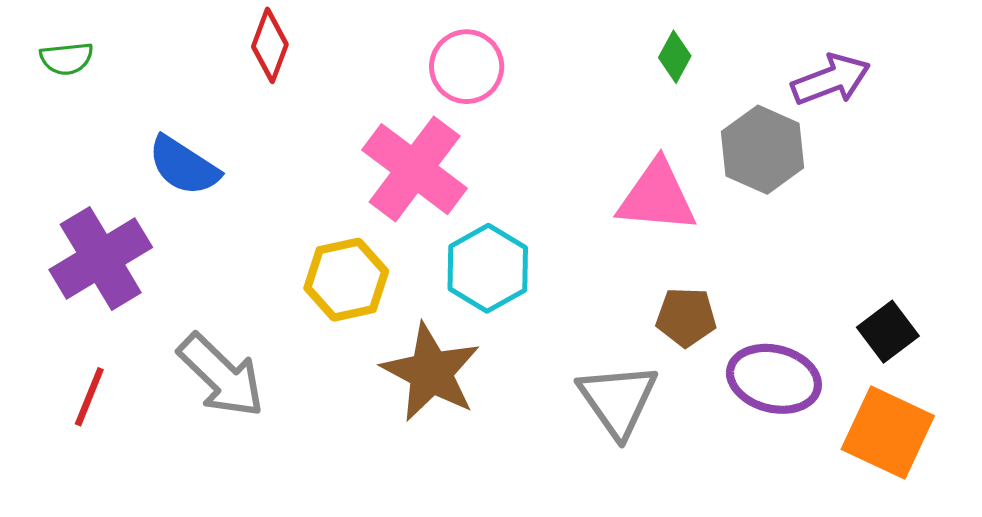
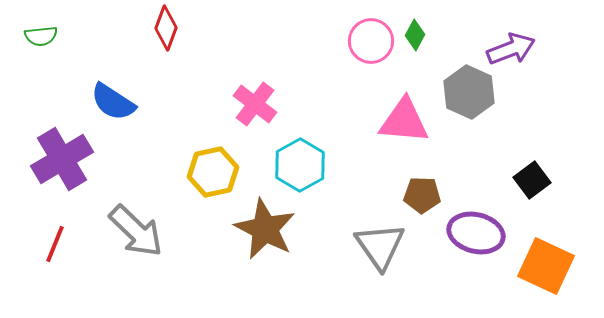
pink circle: (467, 67) -> (371, 41), moved
pink cross: (415, 169) -> (255, 104), size x0.7
black square: (888, 332) -> (532, 180), moved

